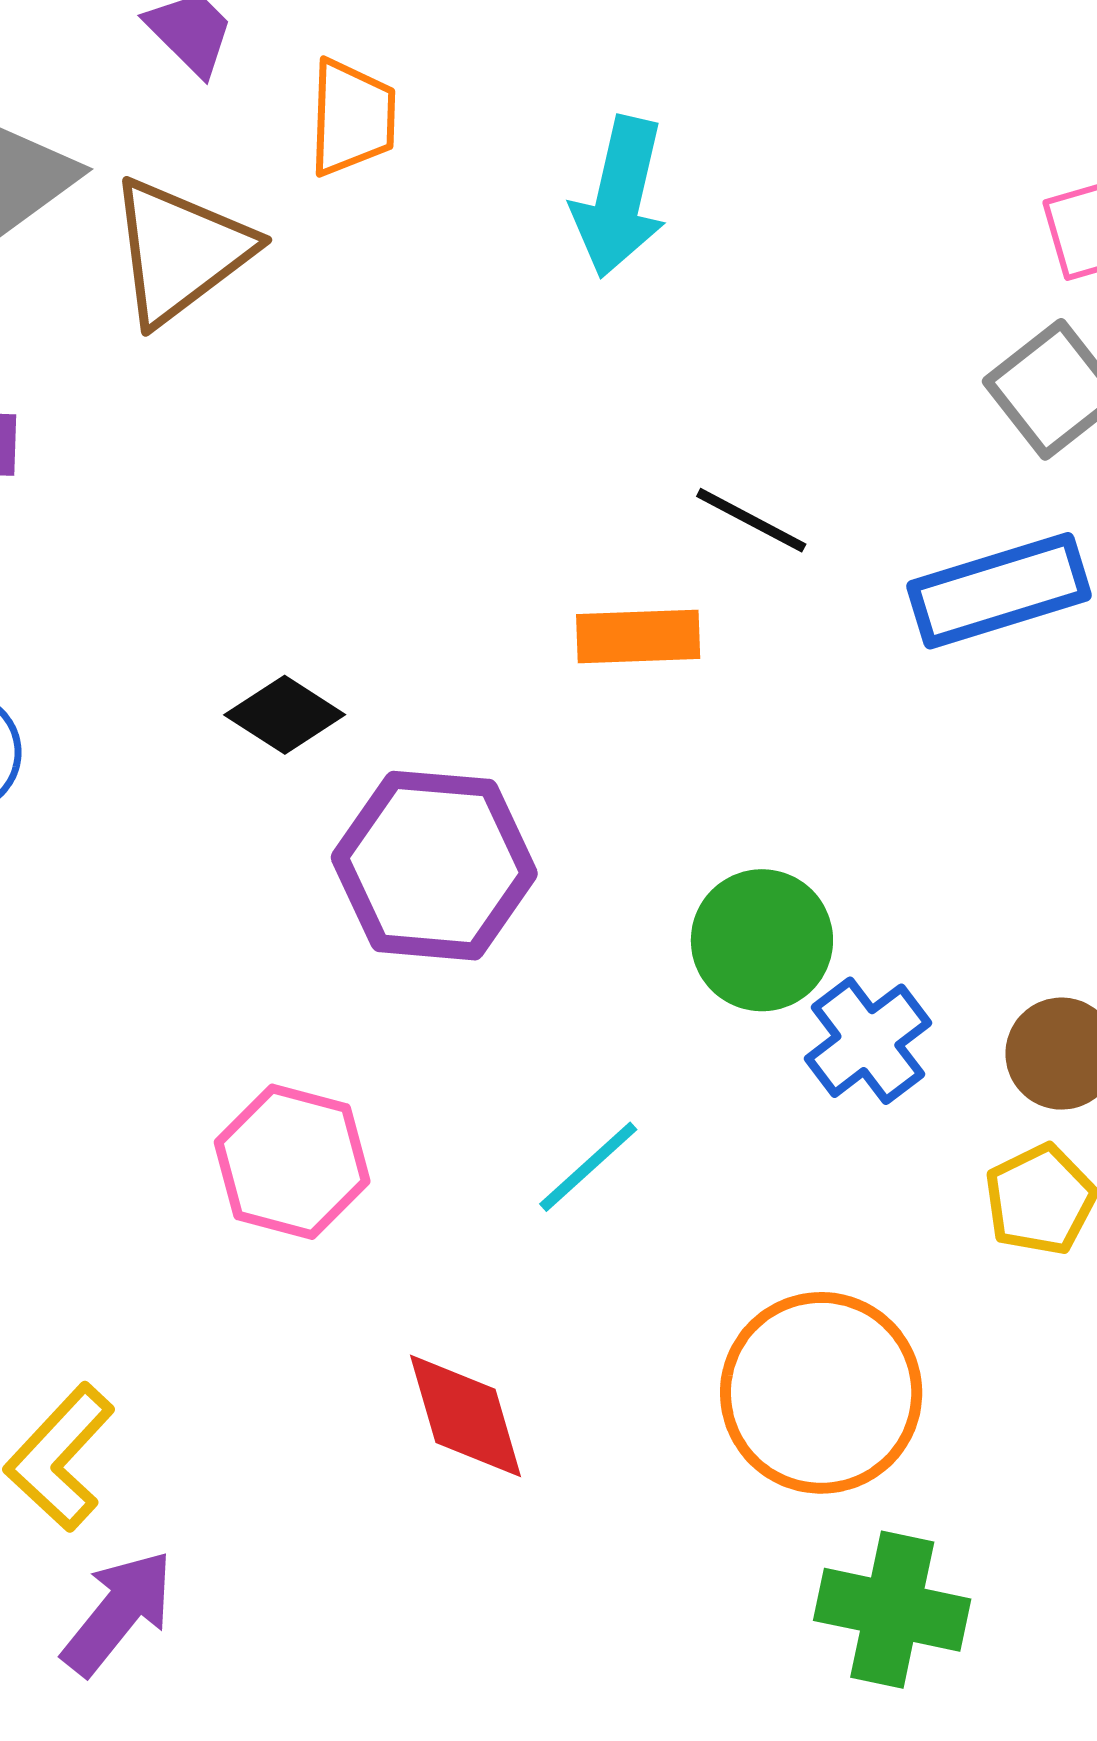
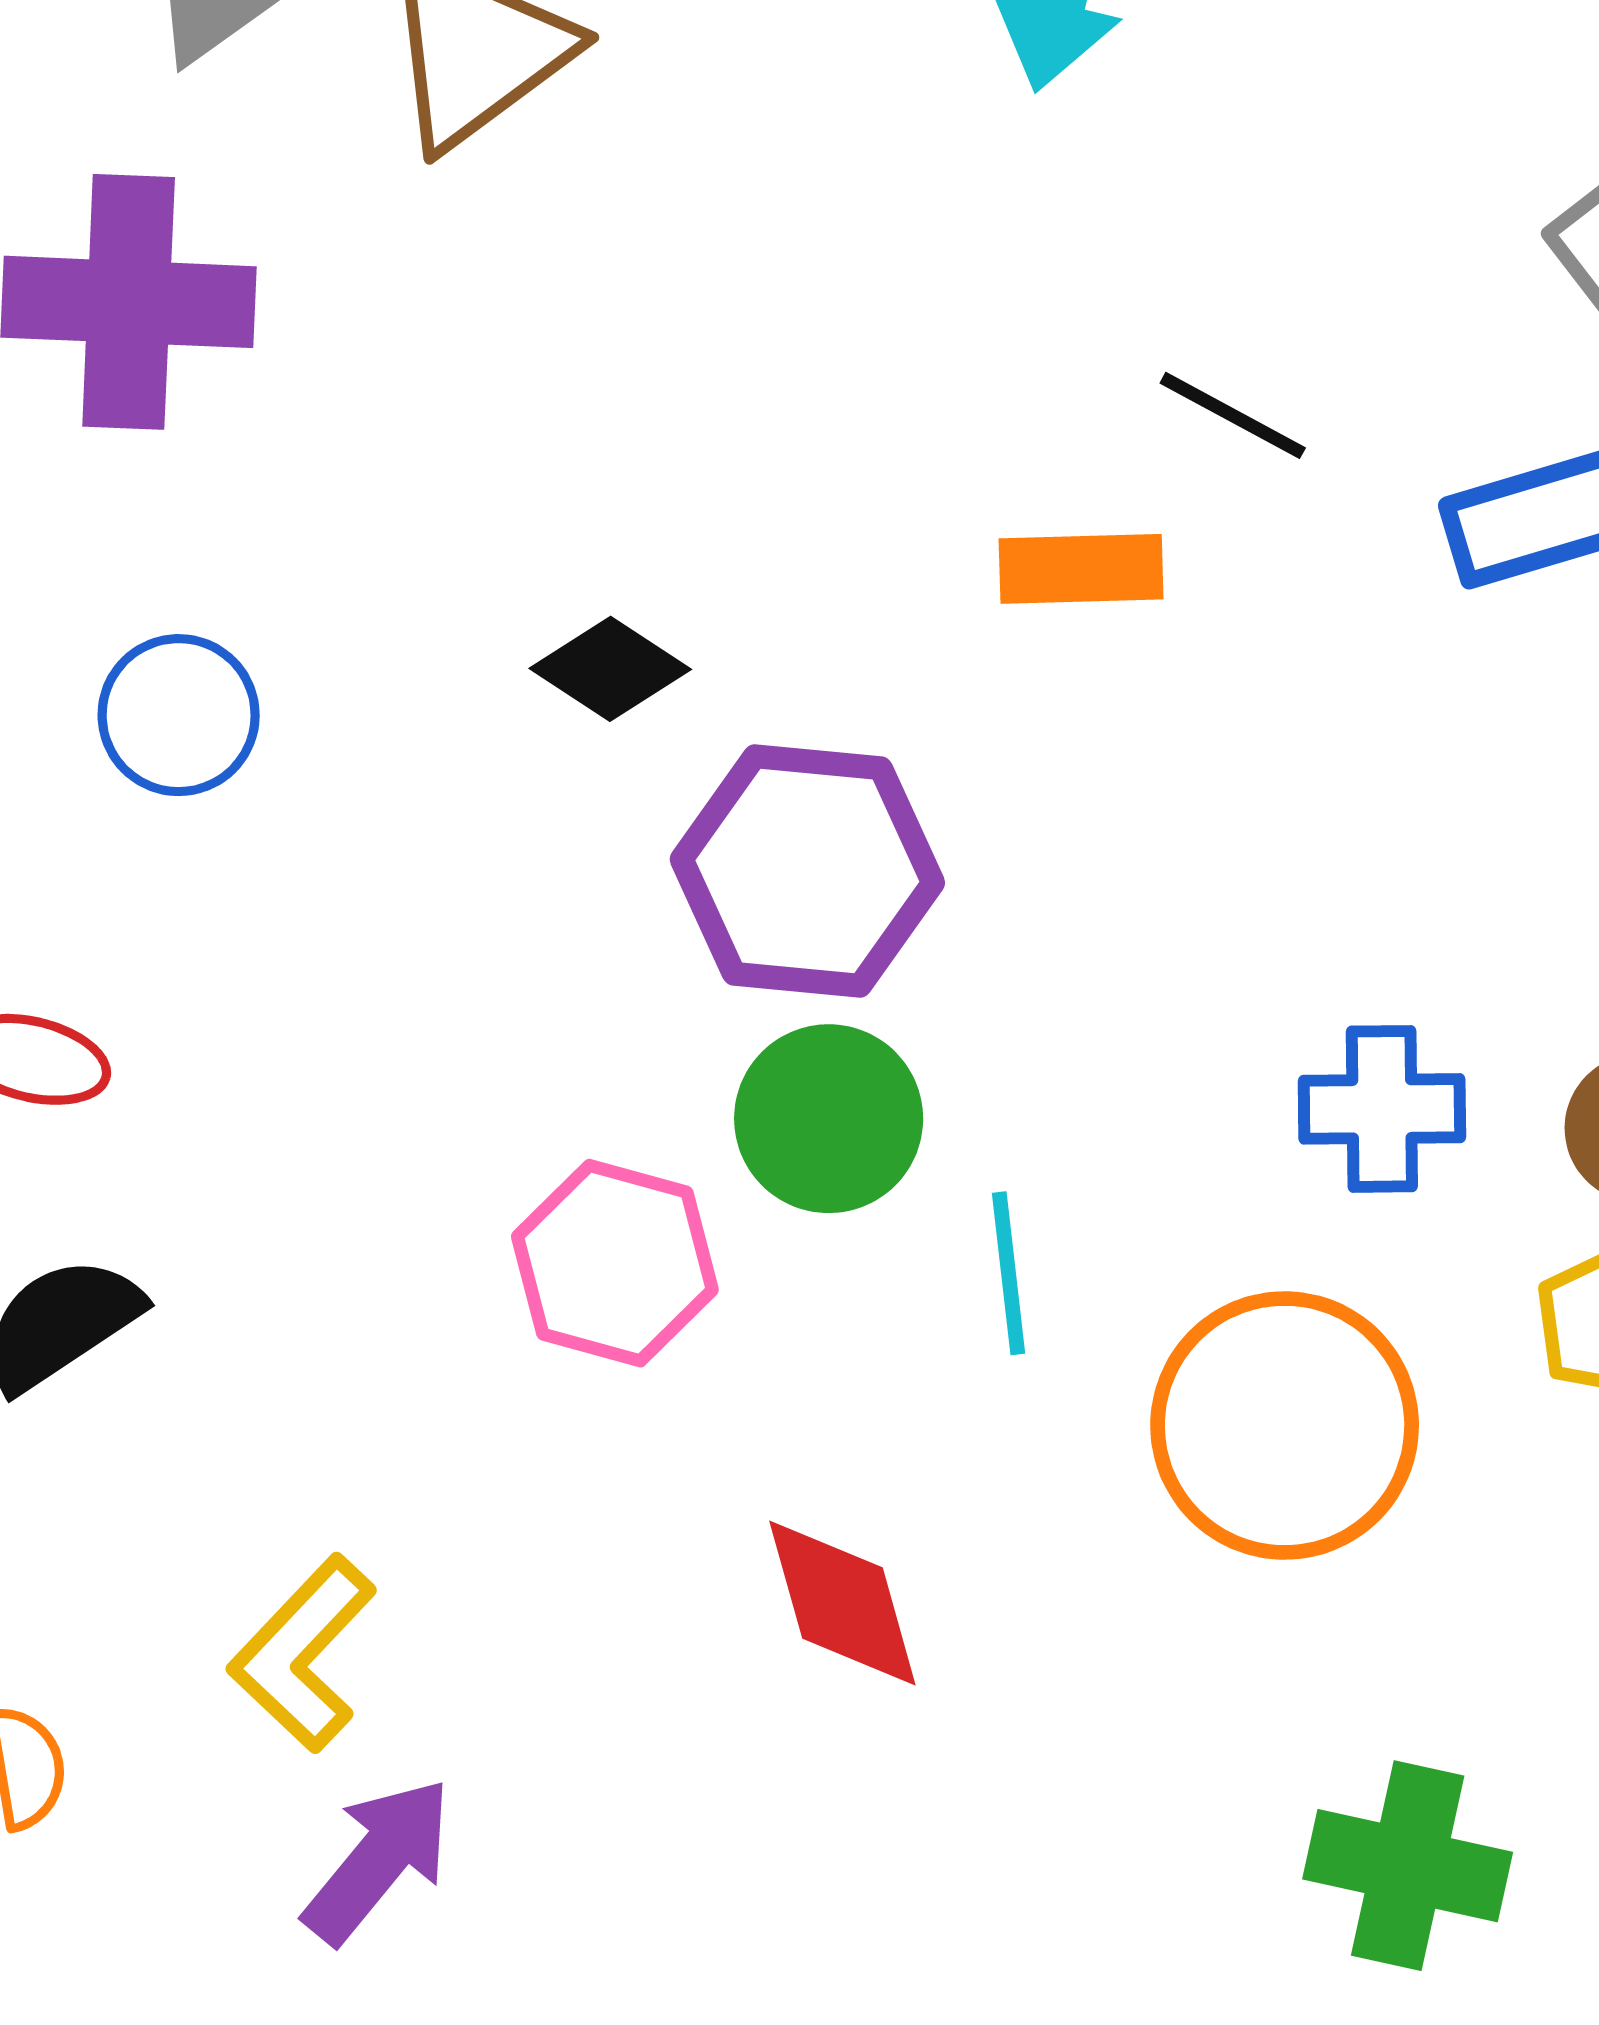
green circle: (762, 940) -> (829, 1119), moved
blue cross: (868, 1041) -> (1382, 1109), turned 36
cyan line: (588, 1167) -> (1009, 1273), turned -55
orange circle: (821, 1393) -> (1285, 1425), moved

